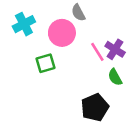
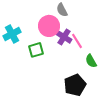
cyan cross: (24, 24) -> (12, 34), moved
purple cross: (115, 49) -> (64, 37), moved

